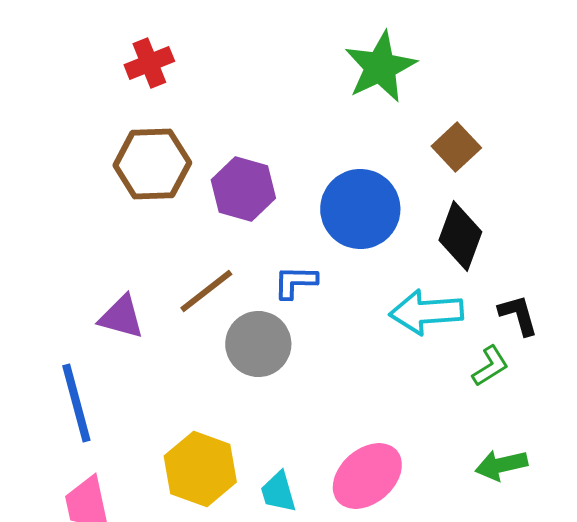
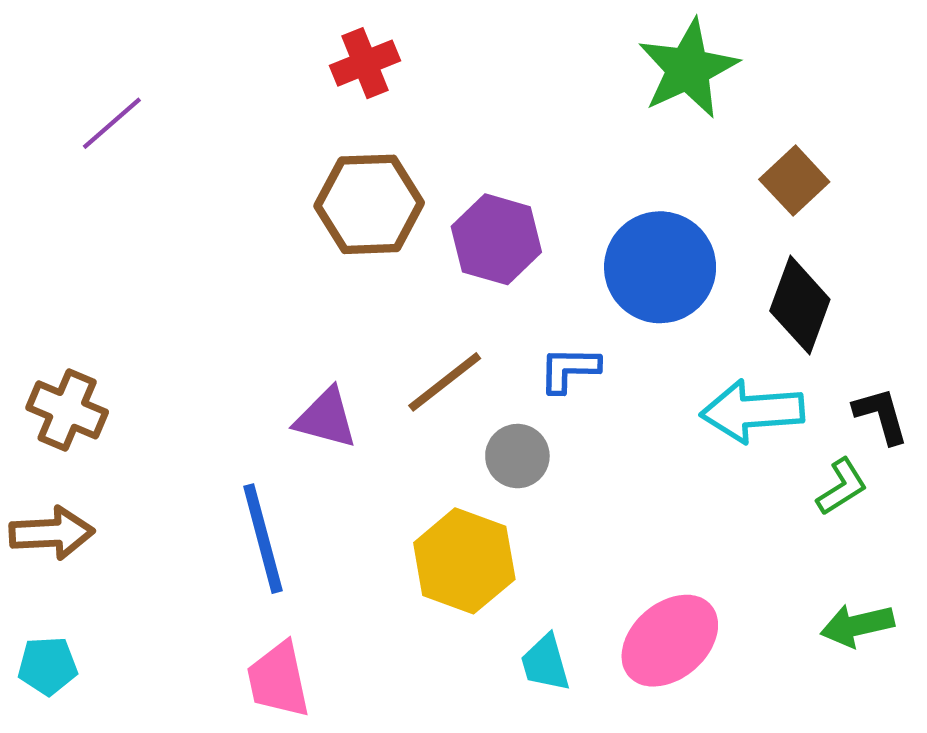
gray circle: (258, 344) -> (517, 456), size x0.7
yellow hexagon: (200, 469) -> (464, 561), moved

